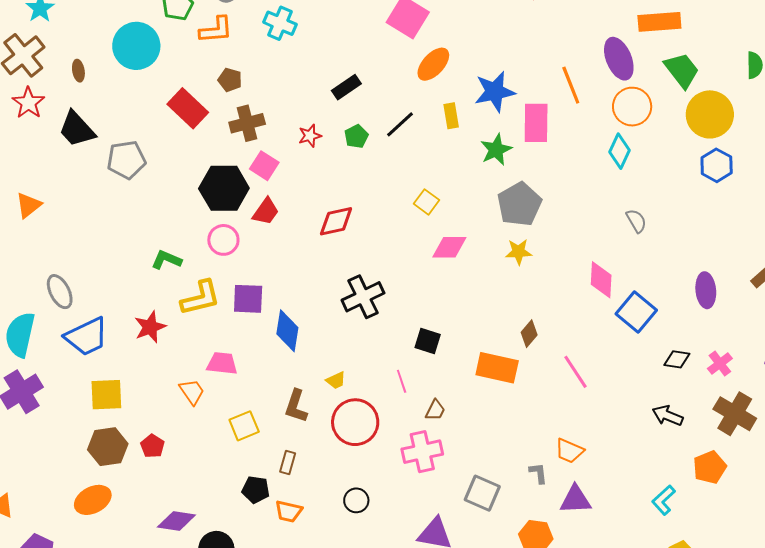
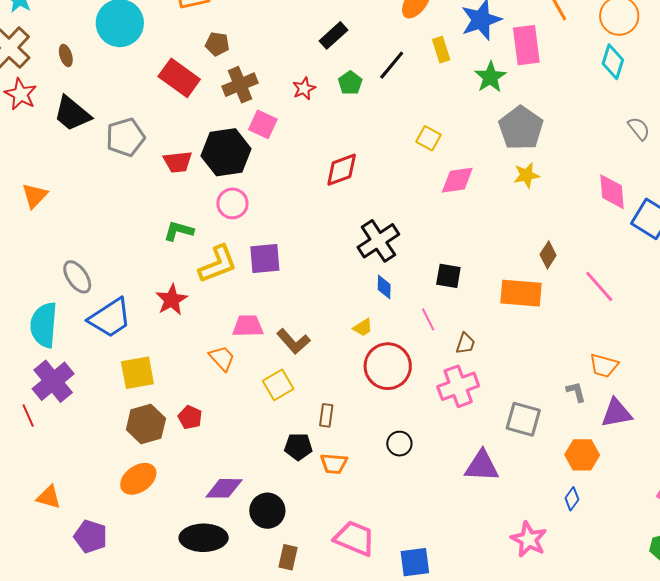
red trapezoid: (266, 212) -> (178, 162), moved, turned 56
blue diamond: (287, 331) -> (384, 287), moved, size x0.6
brown L-shape: (296, 406) -> (293, 341), moved, turned -52

